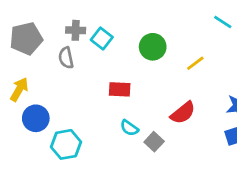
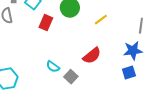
red rectangle: (120, 89) -> (46, 23), moved, turned -70

